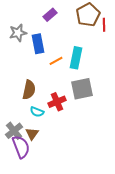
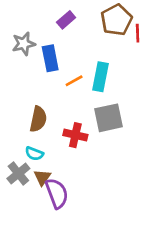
red cross: (57, 102) -> (75, 135), turned 36
cyan semicircle: (37, 112) -> (34, 154), moved
purple semicircle: (21, 147) -> (57, 193), moved

